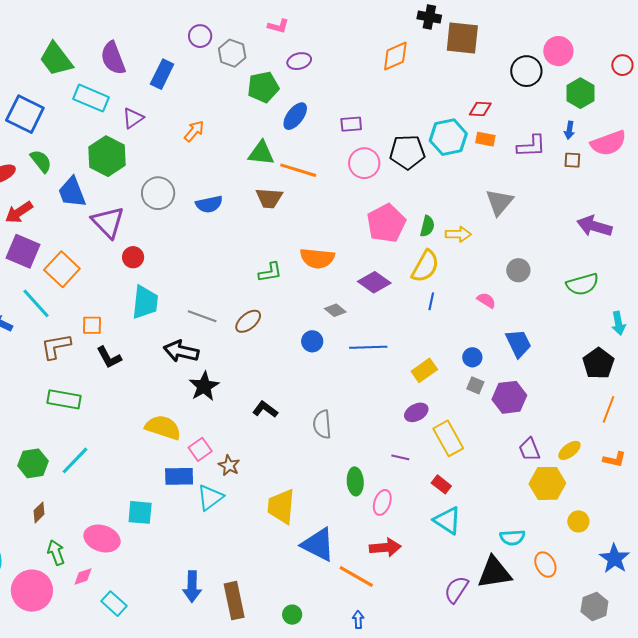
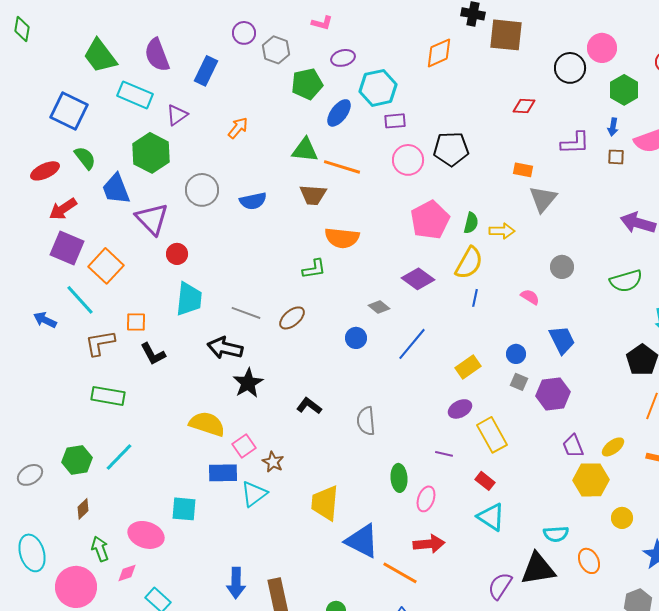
cyan hexagon: (448, 137) -> (378, 88), moved
orange rectangle: (485, 139) -> (523, 170), moved
orange semicircle: (317, 258) -> (342, 238), moved
blue line: (368, 347) -> (412, 344), turned -48

